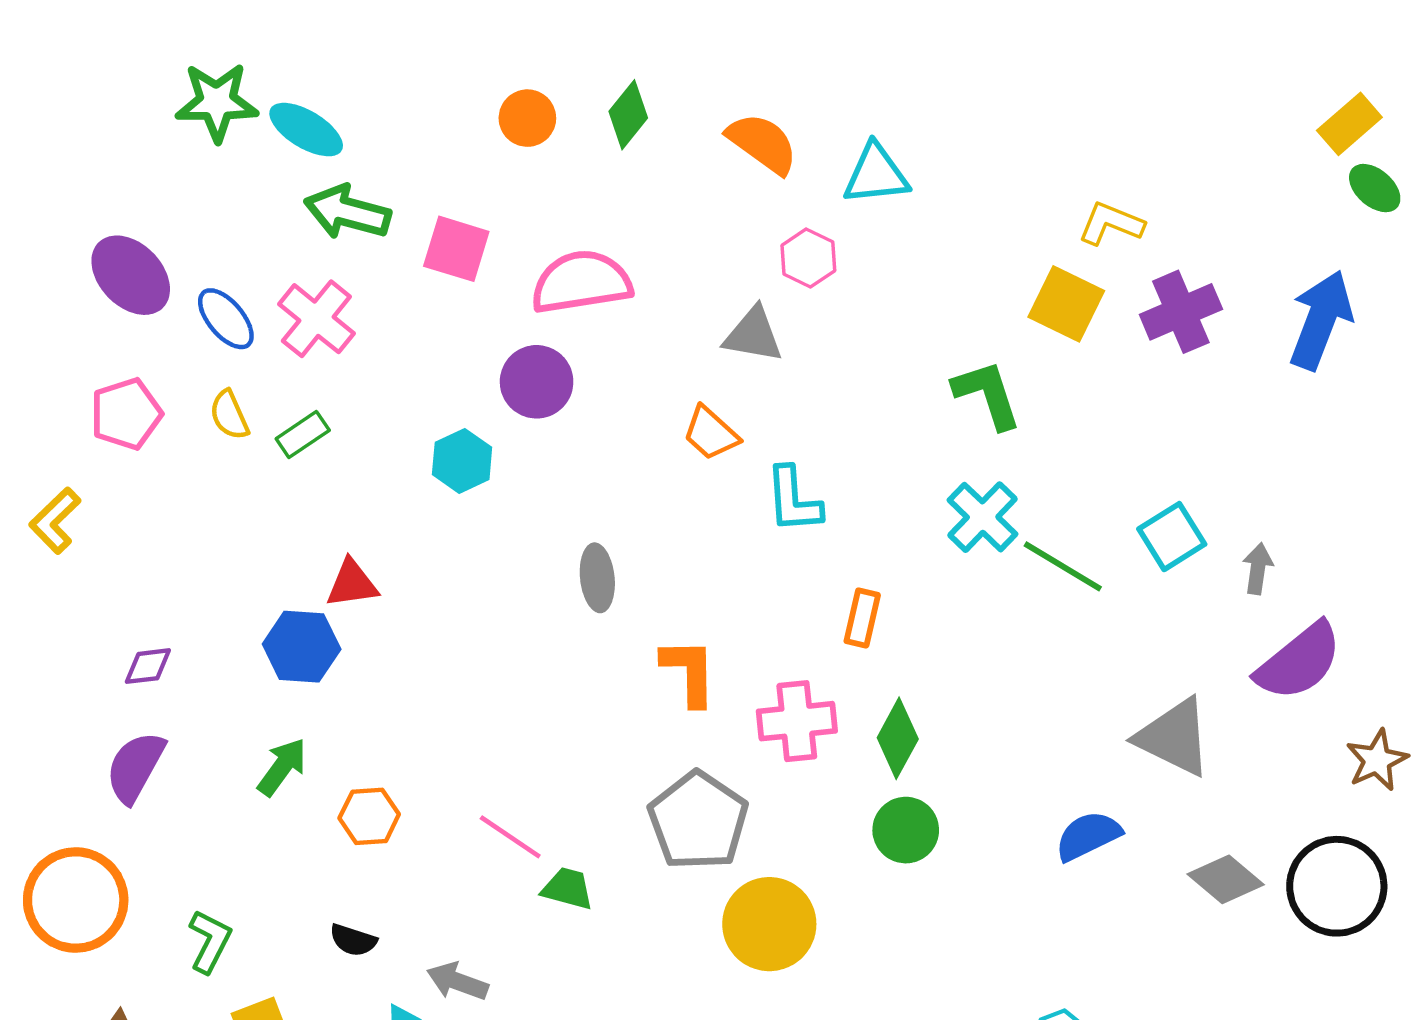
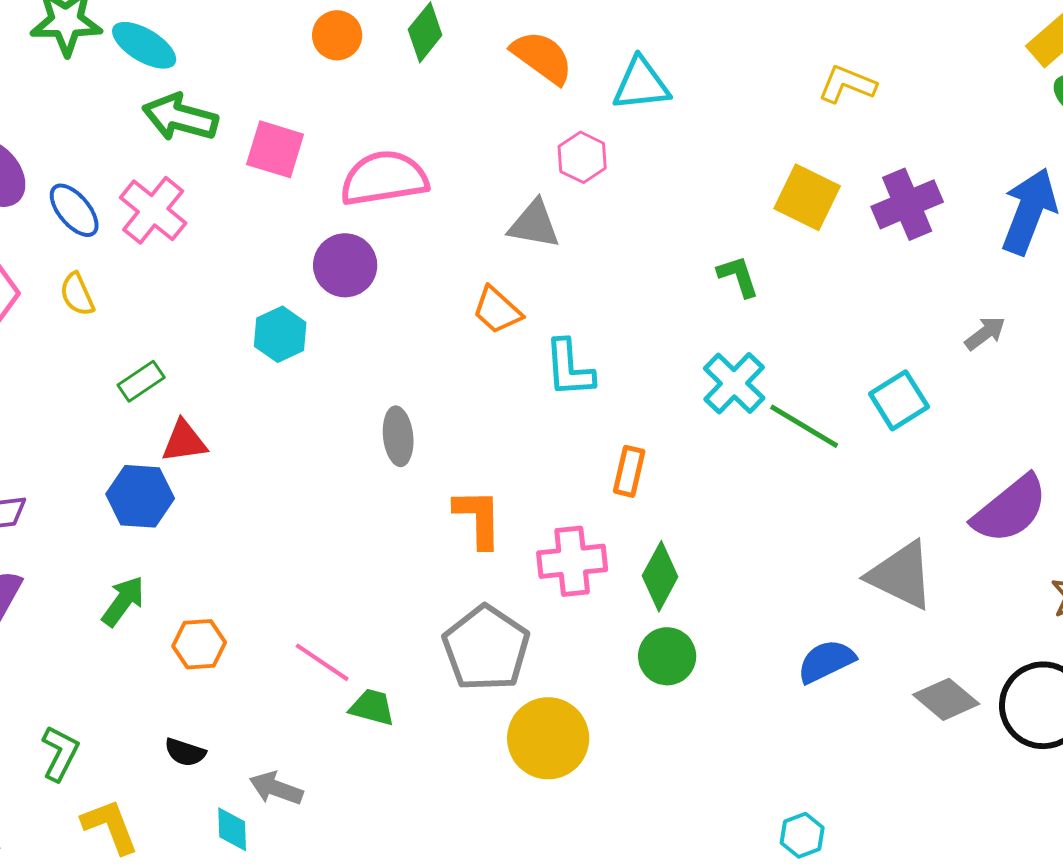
yellow L-shape: (1111, 224) -> (847, 84), moved
green L-shape: (987, 394) -> (738, 276), size x0.7
green rectangle: (303, 435) -> (141, 381), moved
gray arrow: (1258, 569) -> (985, 333), moved, turned 45

